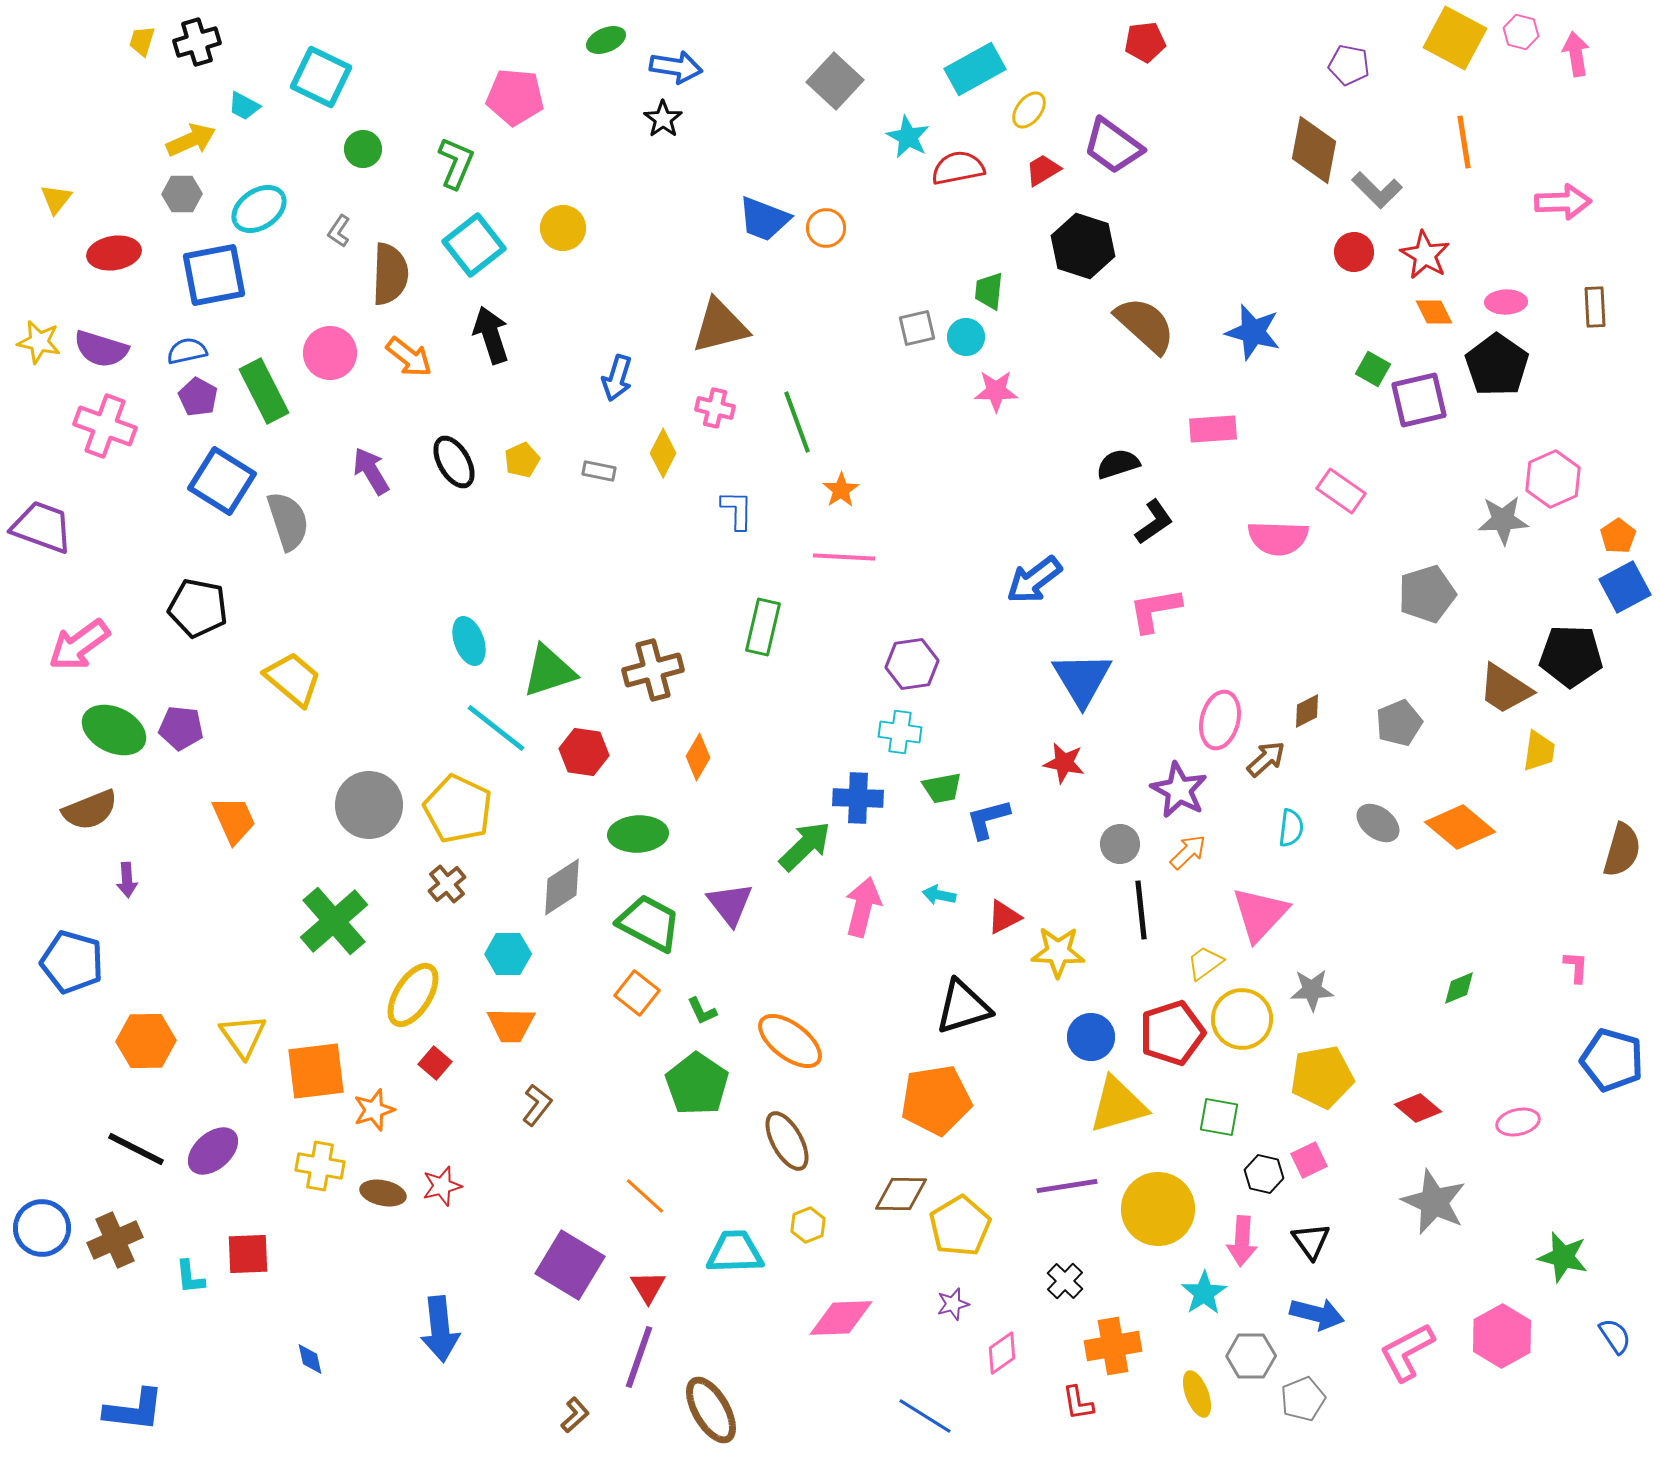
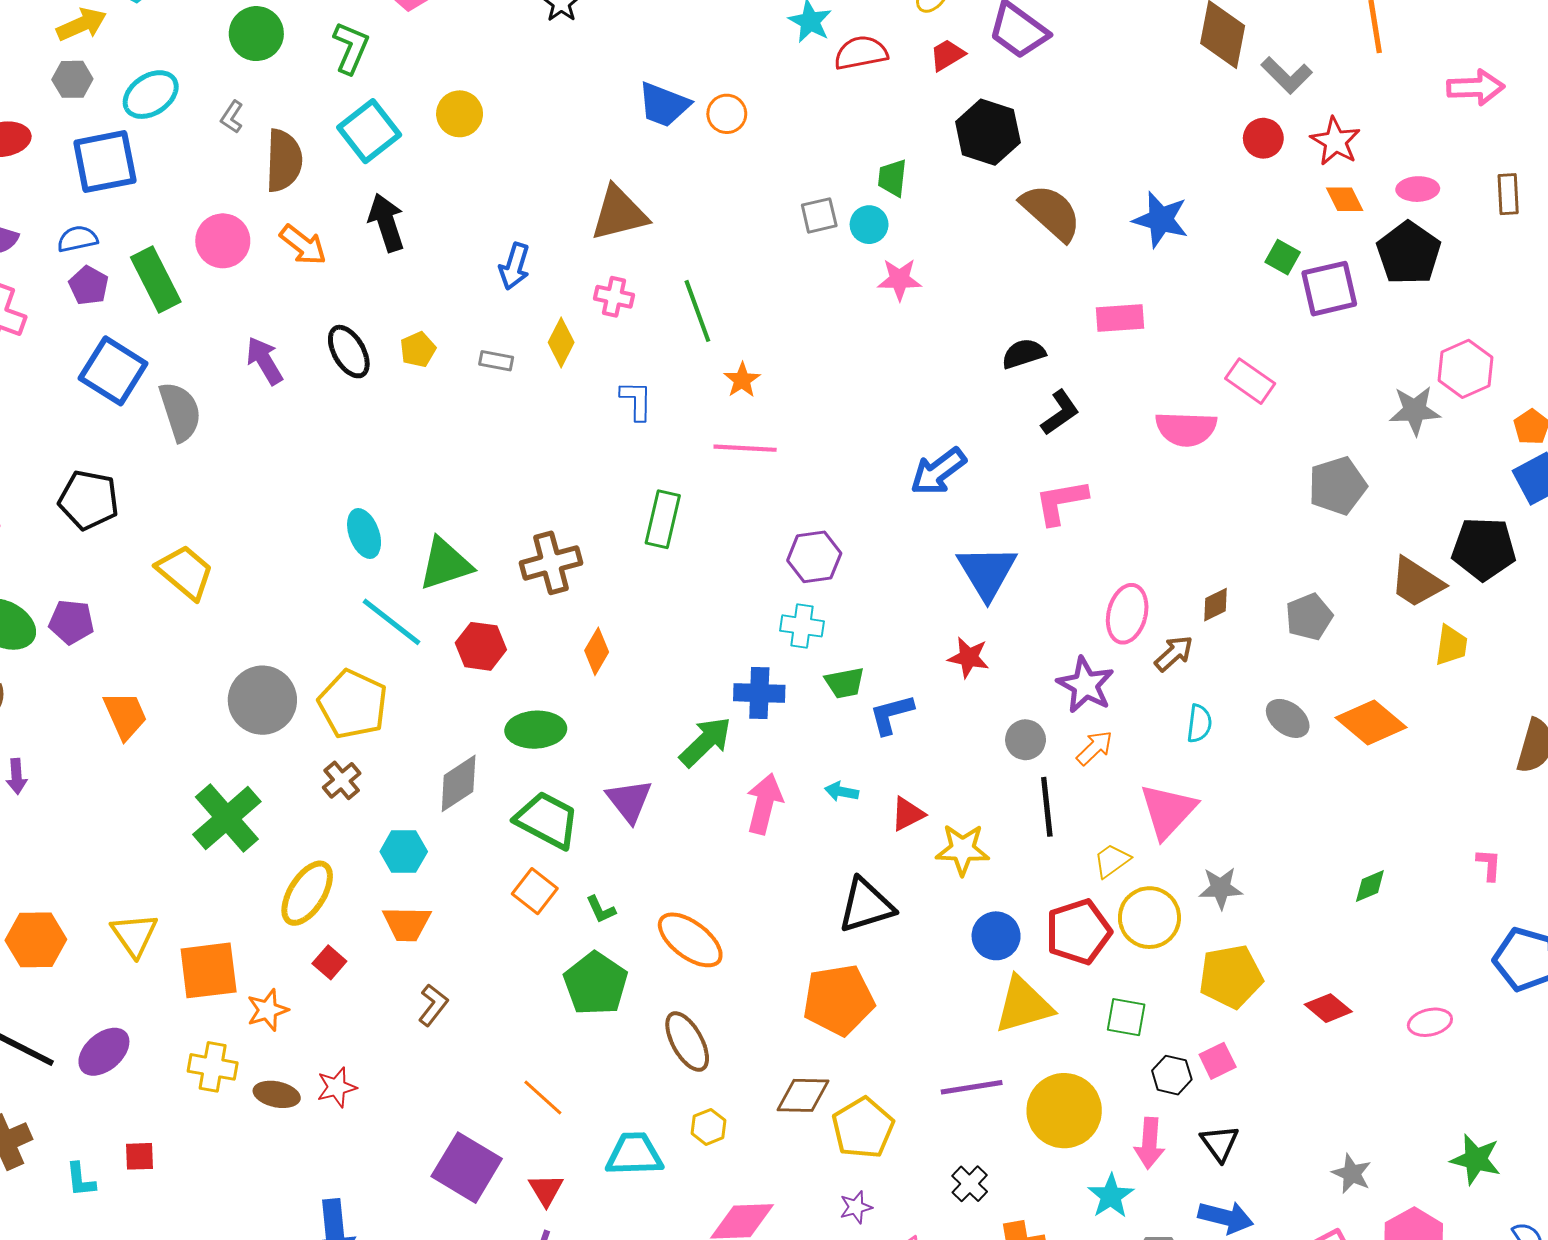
green circle: (363, 149) -> (256, 34), size x1.4
gray star: (1434, 1202) -> (1352, 1174), moved, size x0.6
red square: (248, 1254) -> (139, 1156), size x0.7

